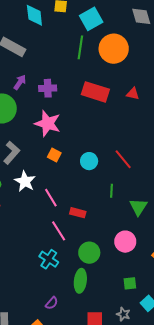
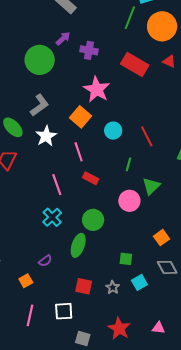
red triangle: (133, 94) -> (169, 61), moved
pink star: (48, 123) -> (97, 89), moved
orange square: (54, 155) -> (80, 117), size x1.5
pink line: (51, 198) -> (79, 152), moved
pink line: (59, 231) -> (57, 185), moved
pink circle: (125, 242) -> (129, 201), moved

